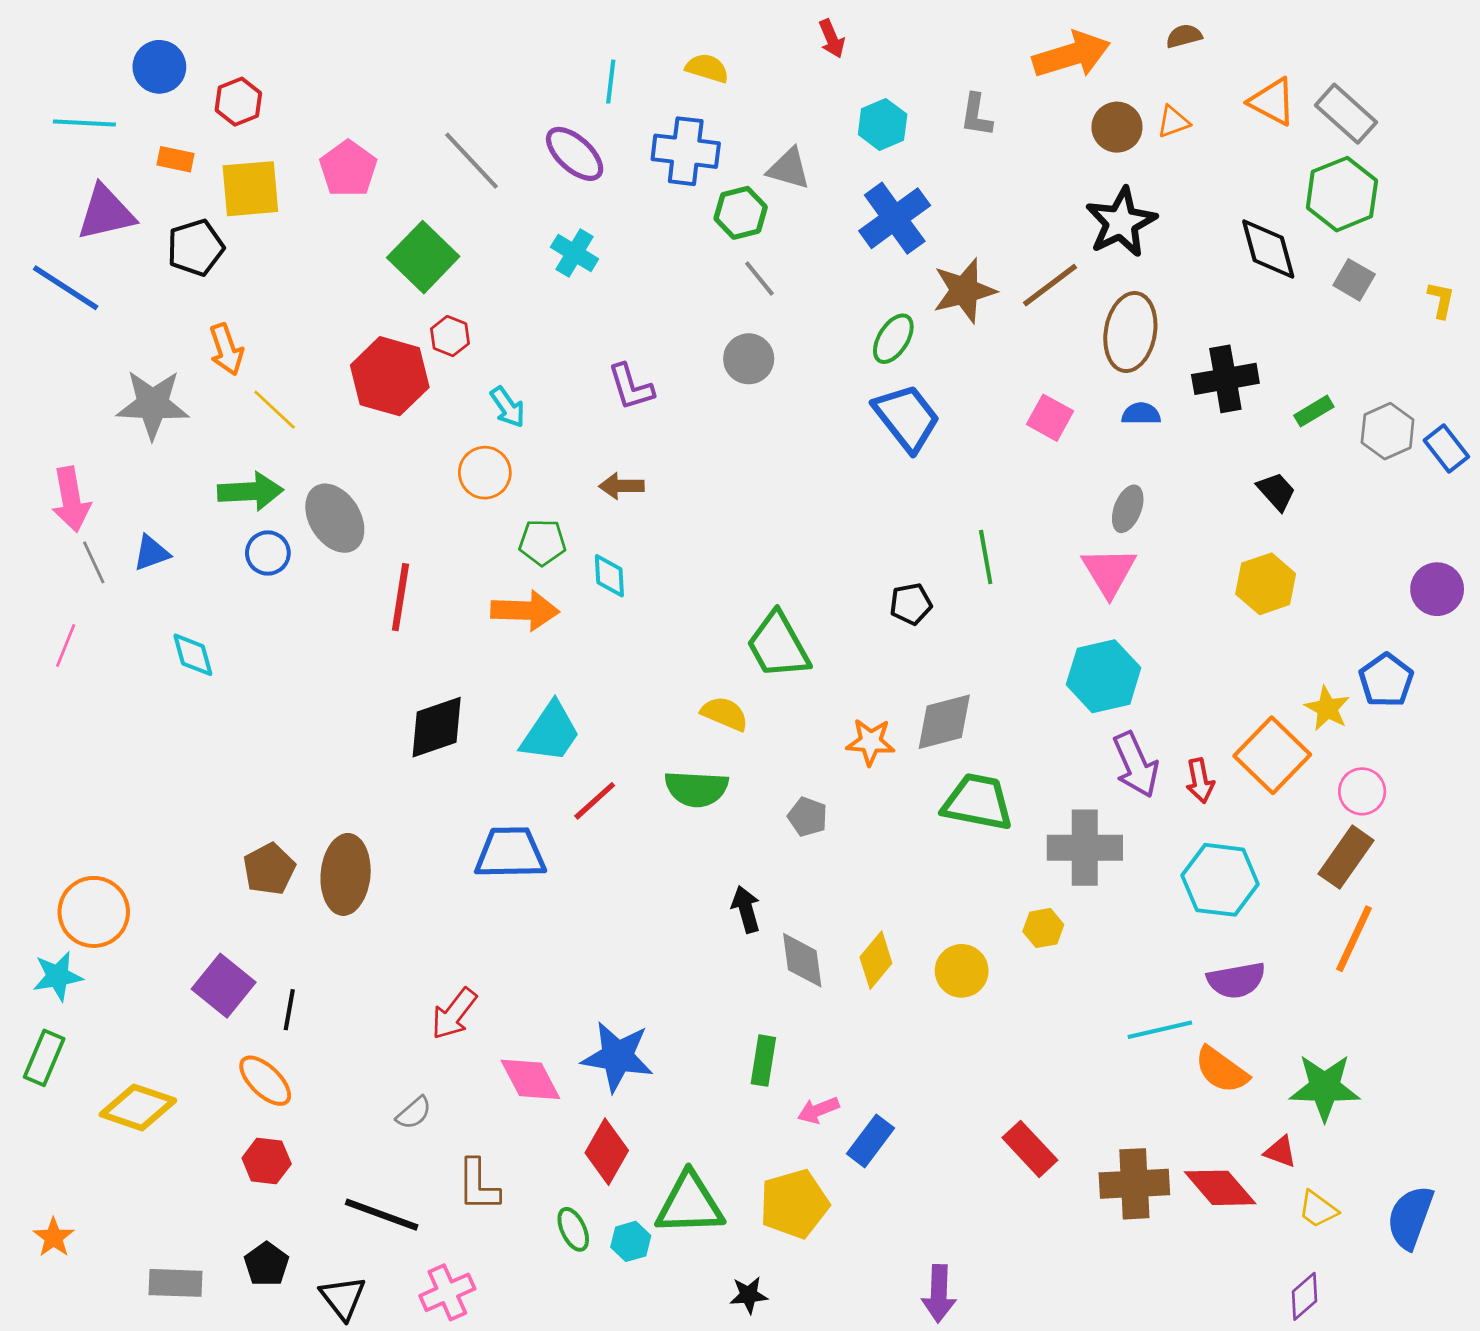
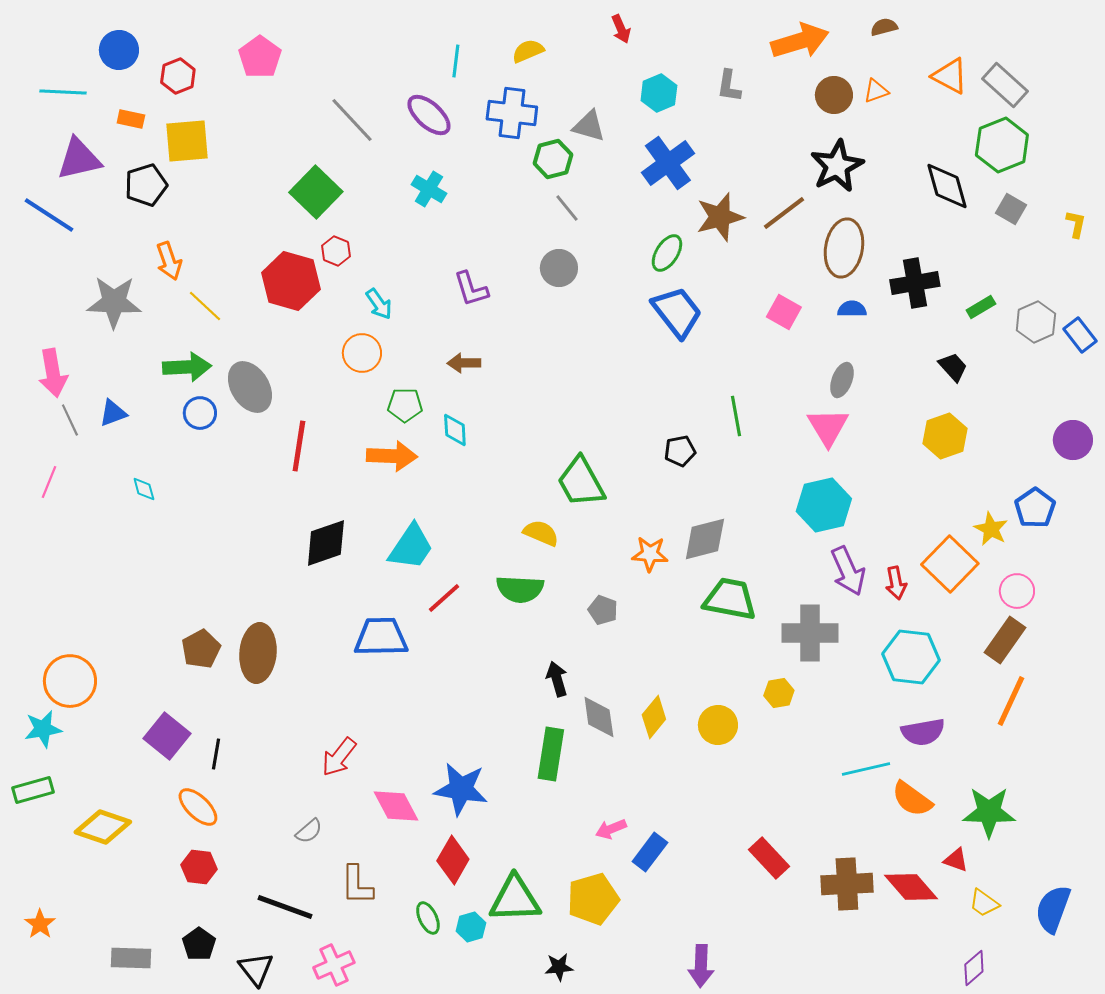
yellow semicircle: (707, 68) -> (528, 51), turned -40
pink pentagon: (348, 169) -> (260, 57), moved
cyan diamond: (193, 655) -> (144, 489), size x0.7
green rectangle: (44, 1058) -> (33, 790), turned 51
green rectangle: (763, 1061) -> (551, 754), moved, size x1.4

